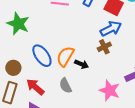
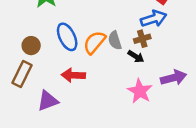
black arrow: (82, 64) -> (136, 56), moved
gray semicircle: (65, 86) -> (115, 40), moved
red arrow: (35, 87) -> (73, 75), moved, turned -48

